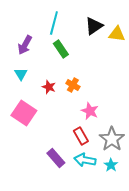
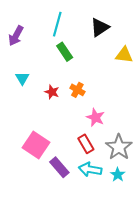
yellow triangle: (117, 34) -> (124, 55), moved
purple arrow: (25, 45) -> (16, 36), moved
pink square: (24, 113) -> (36, 145), moved

